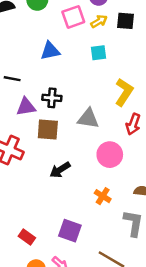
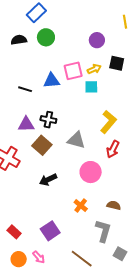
pink square: (73, 17) -> (73, 71), moved
yellow arrow: (99, 21) -> (94, 69), moved
black line: (12, 79) -> (25, 89), moved
brown square: (48, 130) -> (42, 145), turned 30
purple square: (70, 231) -> (50, 231), turned 30

